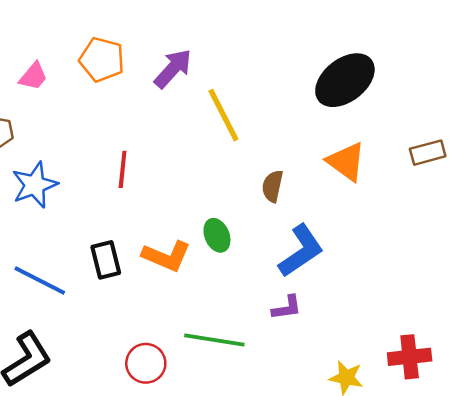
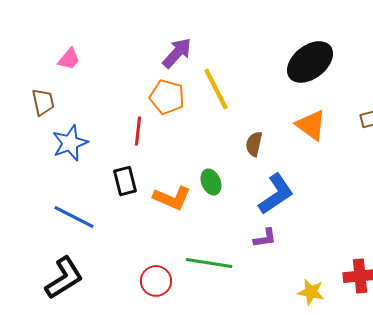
orange pentagon: (102, 59) -> (167, 97), moved
black rectangle: (106, 260) -> (125, 181), moved

